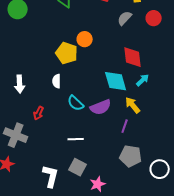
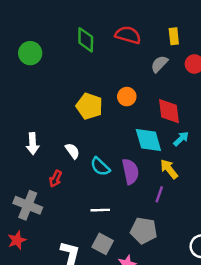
orange circle: (85, 39) -> (127, 97), moved
white semicircle: (57, 81) -> (72, 151), moved, turned 144
purple semicircle: (101, 107) -> (130, 171), turned -80
gray pentagon: (131, 156) -> (144, 231), moved

